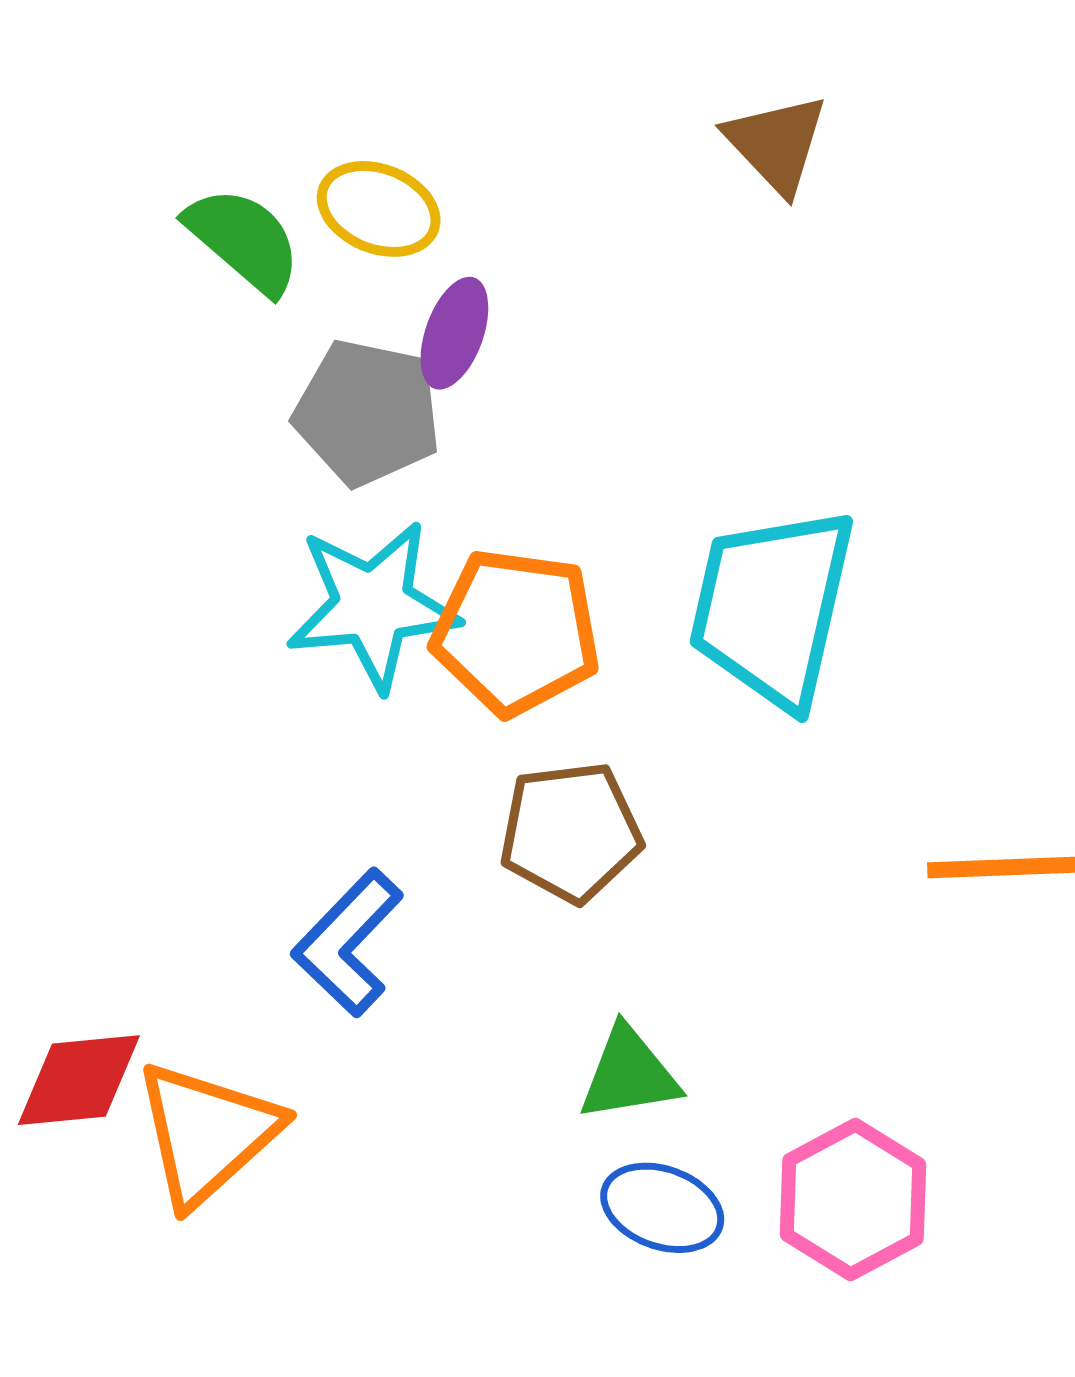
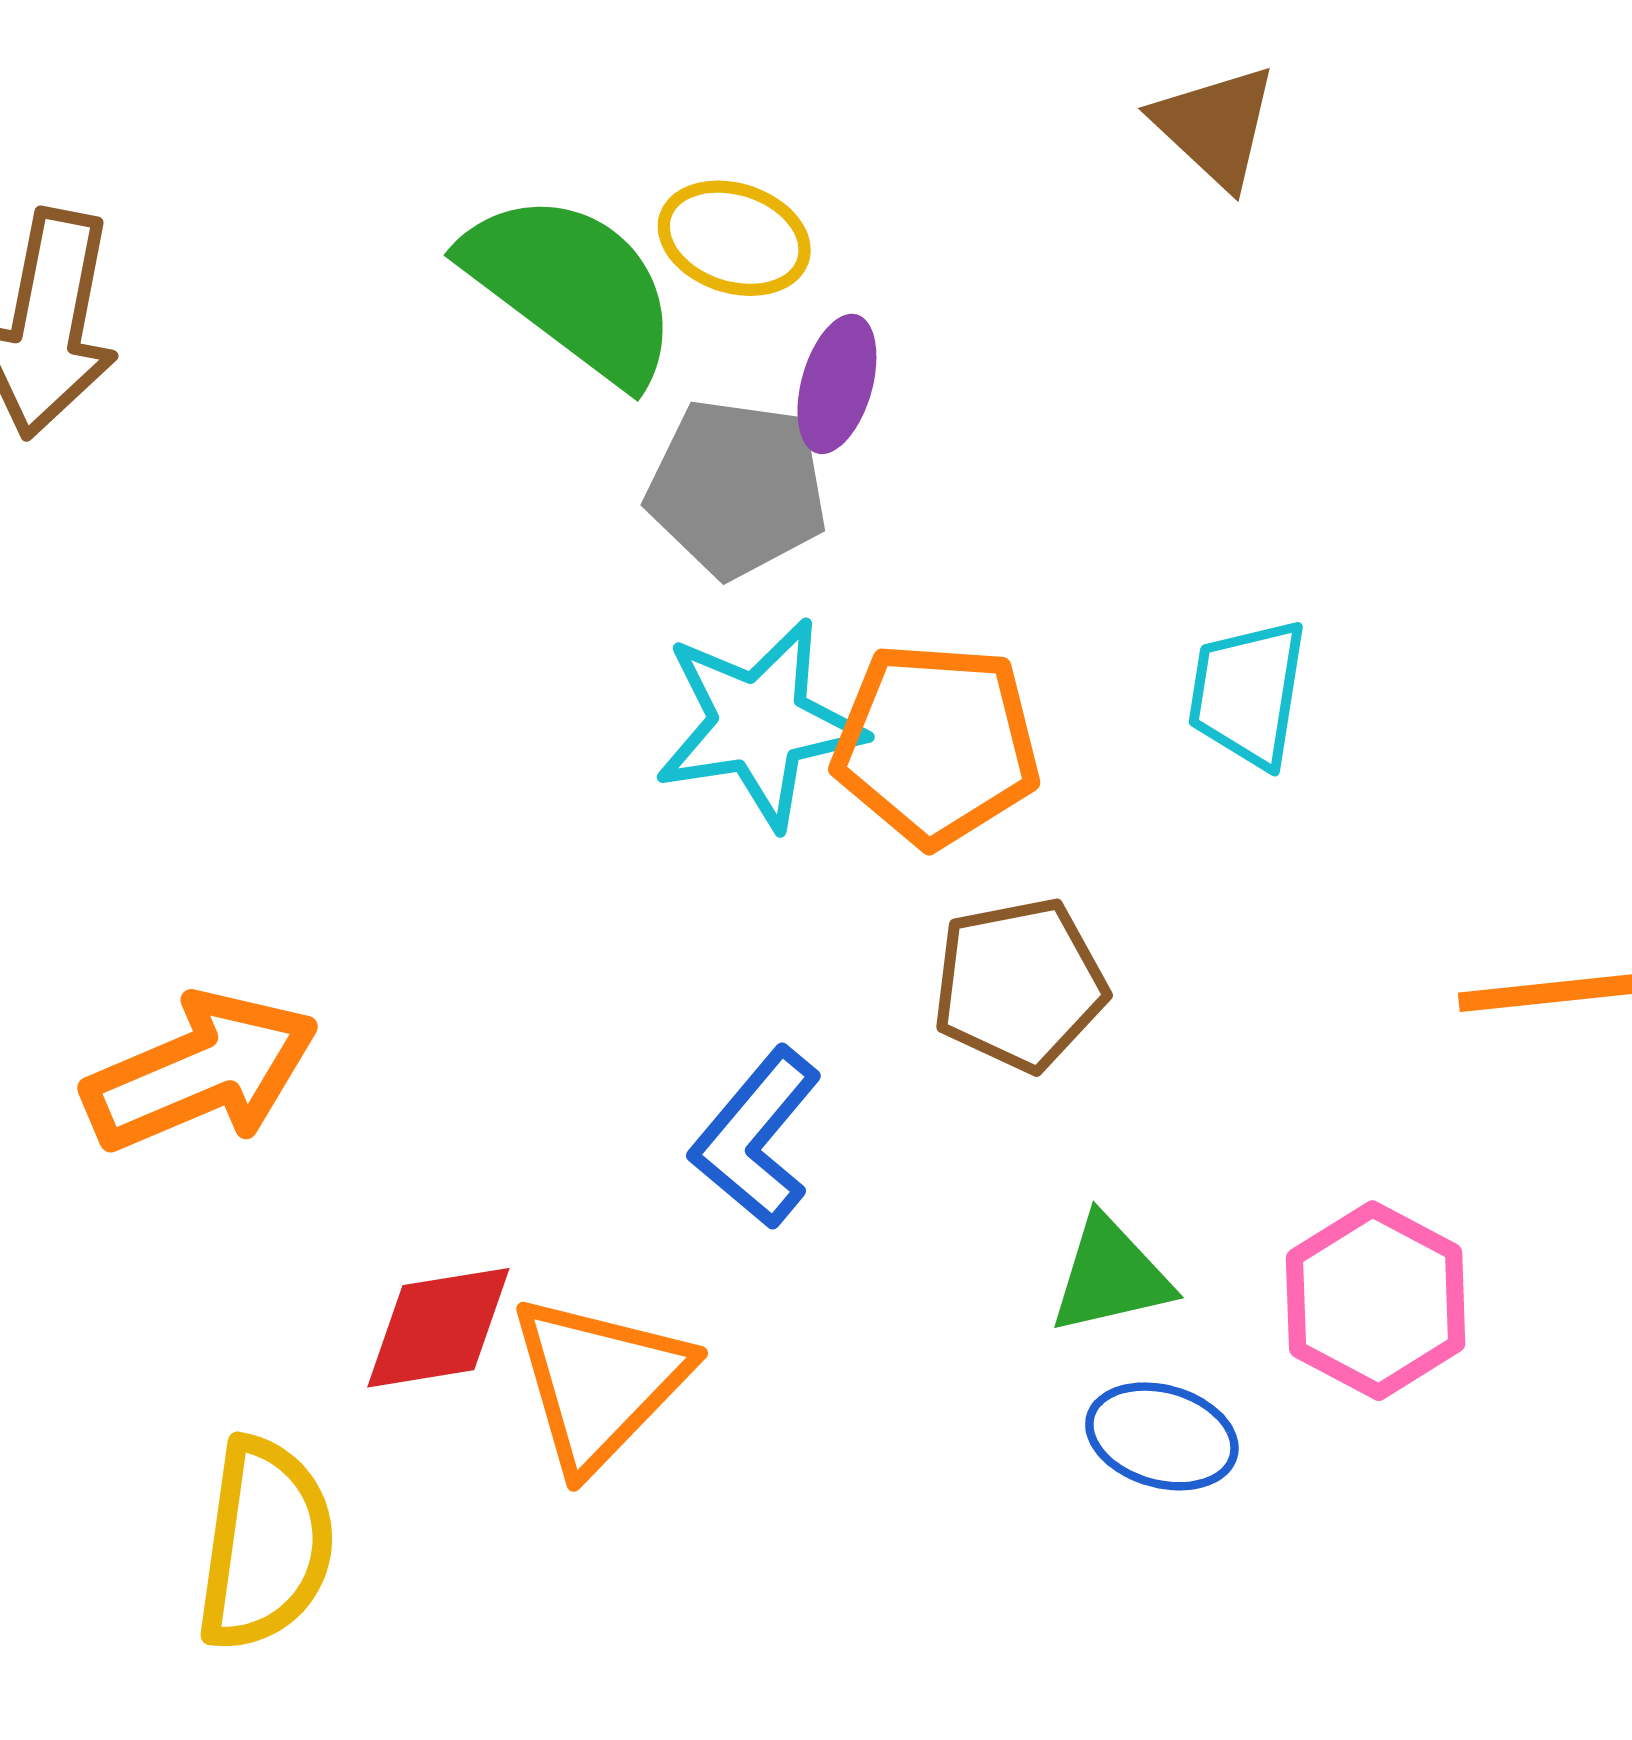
green semicircle: (244, 240) -> (572, 287), size x1.5
cyan trapezoid: (772, 607) -> (1248, 693), size x0.6
pink hexagon: (853, 1199) -> (1376, 1301), moved

